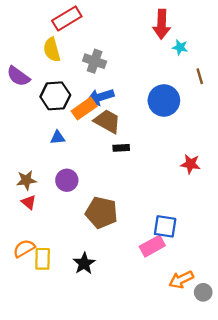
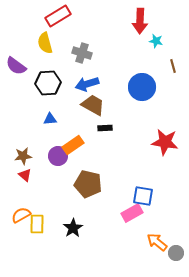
orange rectangle: (84, 109) -> (73, 145), moved
red star: (190, 164) -> (165, 142), size x1.5
orange arrow: (181, 280) -> (157, 242), turned 65

